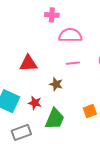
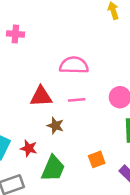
pink cross: (52, 15) -> (15, 34), moved
red triangle: (28, 63) -> (41, 96), moved

